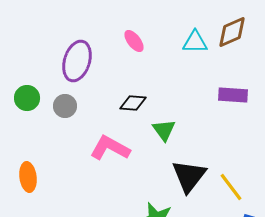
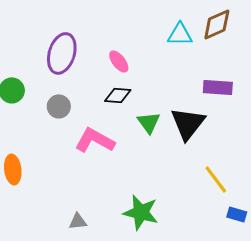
pink ellipse: (134, 41) -> (119, 61), moved
gray circle: (65, 106) -> (59, 106), moved
black triangle: (189, 176) -> (188, 123), moved

